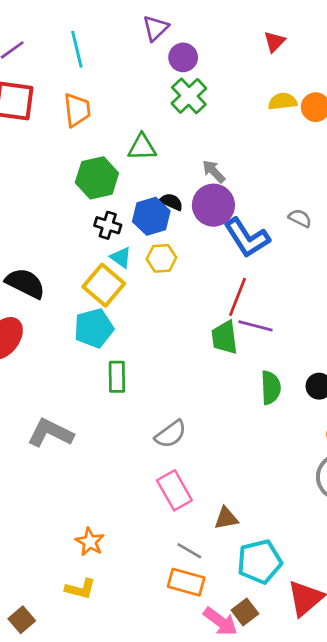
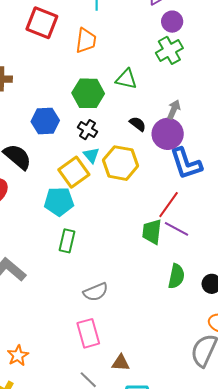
gray arrow: (214, 171) -> (174, 109), turned 54
blue hexagon: (151, 216) -> (45, 121), moved
yellow hexagon: (161, 258) -> (120, 163), size x1.6

